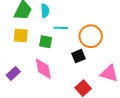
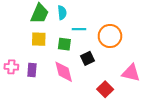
black square: (78, 56) -> (87, 58), moved
purple rectangle: (13, 73) -> (32, 70), moved, turned -40

